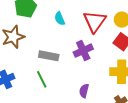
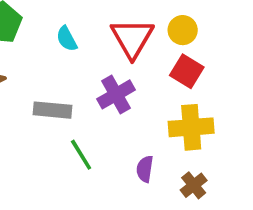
green line: (42, 79) -> (81, 155), moved
purple semicircle: (84, 91) -> (145, 169), moved

